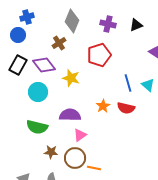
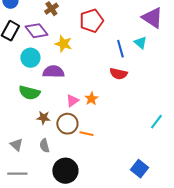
cyan triangle: (148, 85) -> (140, 43), moved
orange star: (103, 106) -> (91, 99), moved
purple semicircle: (70, 115) -> (53, 72), moved

